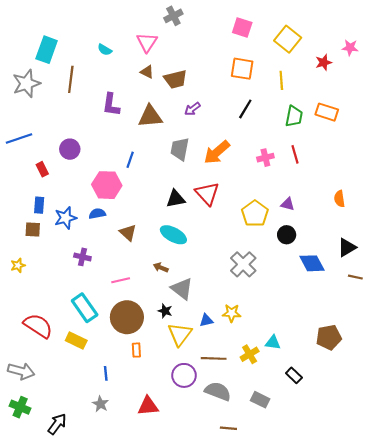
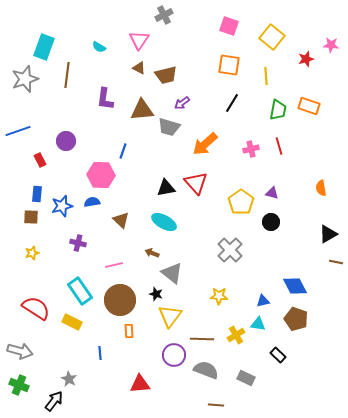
gray trapezoid: (180, 149) -> (169, 127), moved, turned -85
blue diamond: (312, 263) -> (295, 286), moved
yellow star: (18, 265) -> (32, 253), moved
blue triangle: (206, 320) -> (263, 301), moved
brown pentagon: (329, 337) -> (296, 319), moved, turned 30
gray star: (100, 404) -> (69, 379), moved

